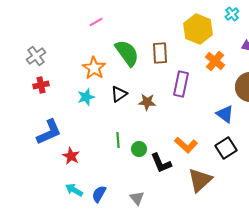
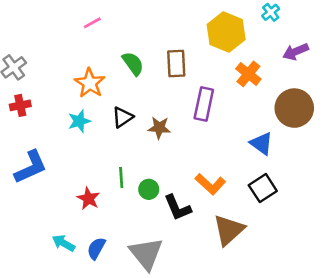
green semicircle: (127, 53) -> (133, 63), size x0.7
red star: (71, 156) -> (88, 198), moved
gray triangle: (137, 198) -> (146, 254), size x1.8

